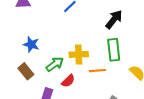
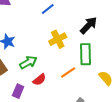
yellow cross: (79, 54) -> (58, 39), moved, turned -30
orange line: (97, 71) -> (68, 72), turned -35

